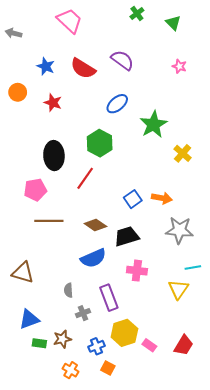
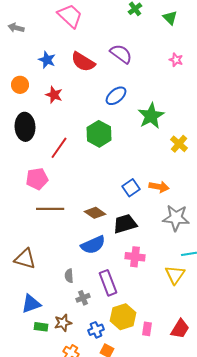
black ellipse: (54, 156) -> (25, 127), moved
red line: (85, 178) -> (59, 148), moved
pink rectangle: (149, 345) -> (147, 329), turned 64

